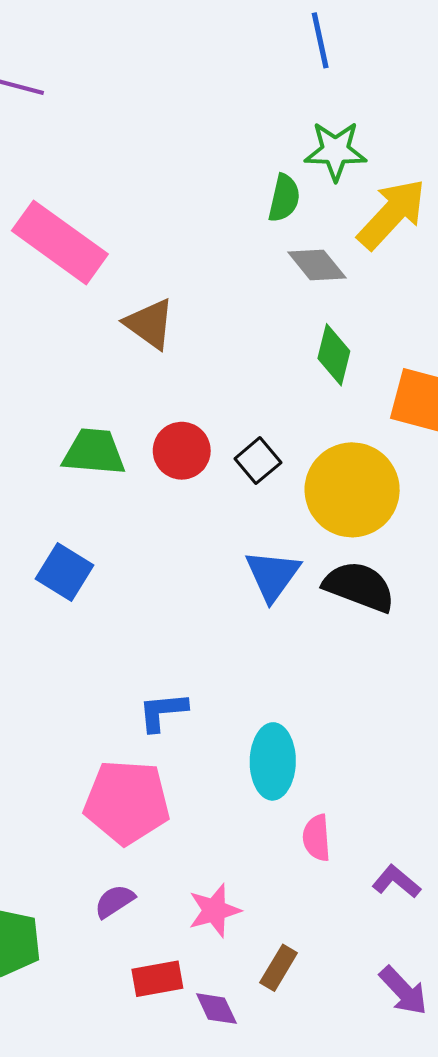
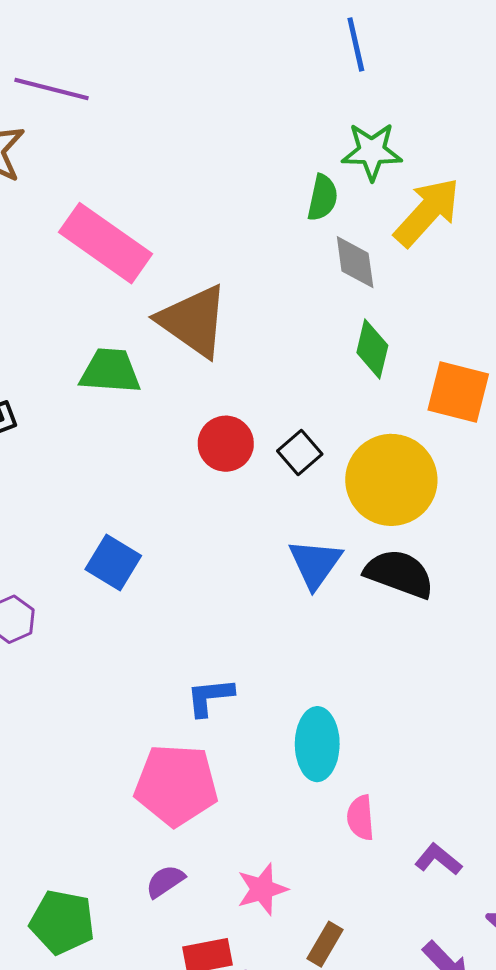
gray diamond: (317, 265) -> (355, 262), turned 32
brown triangle: (150, 324) -> (193, 321), size x1.5
green trapezoid: (94, 452) -> (110, 371), moved

